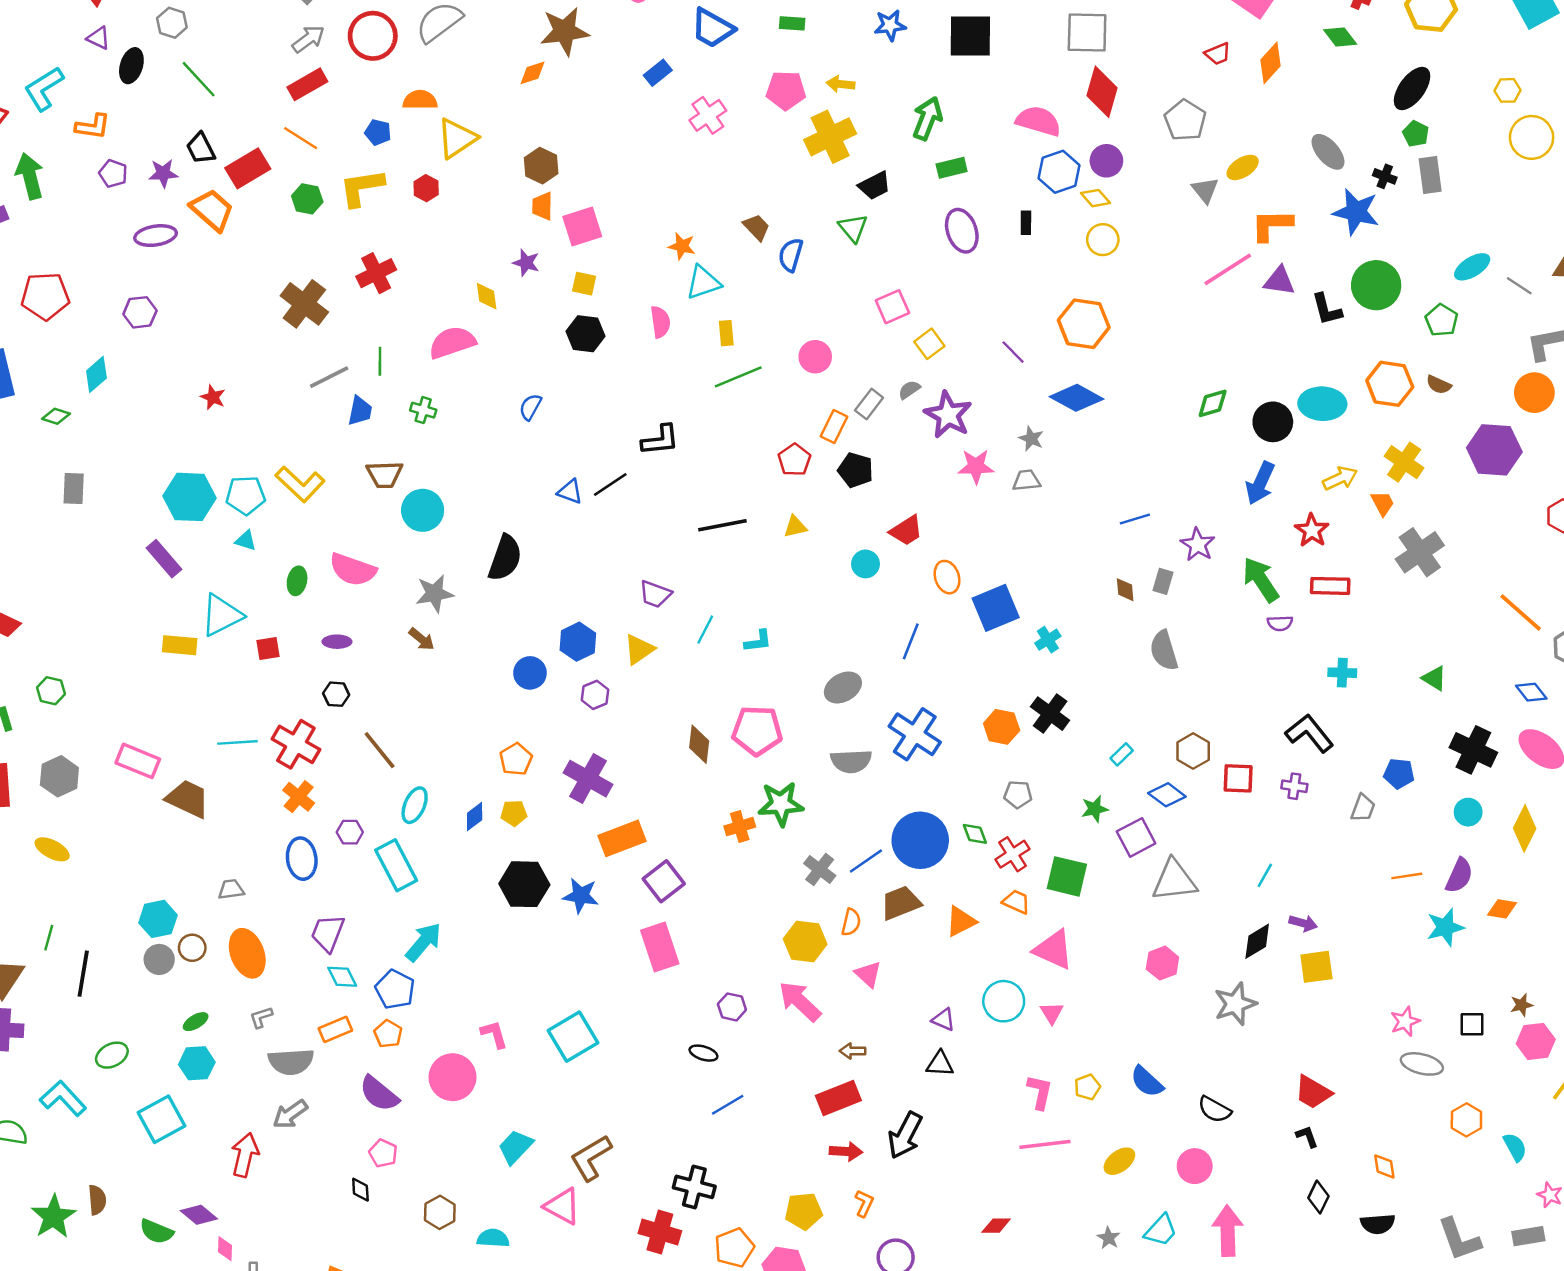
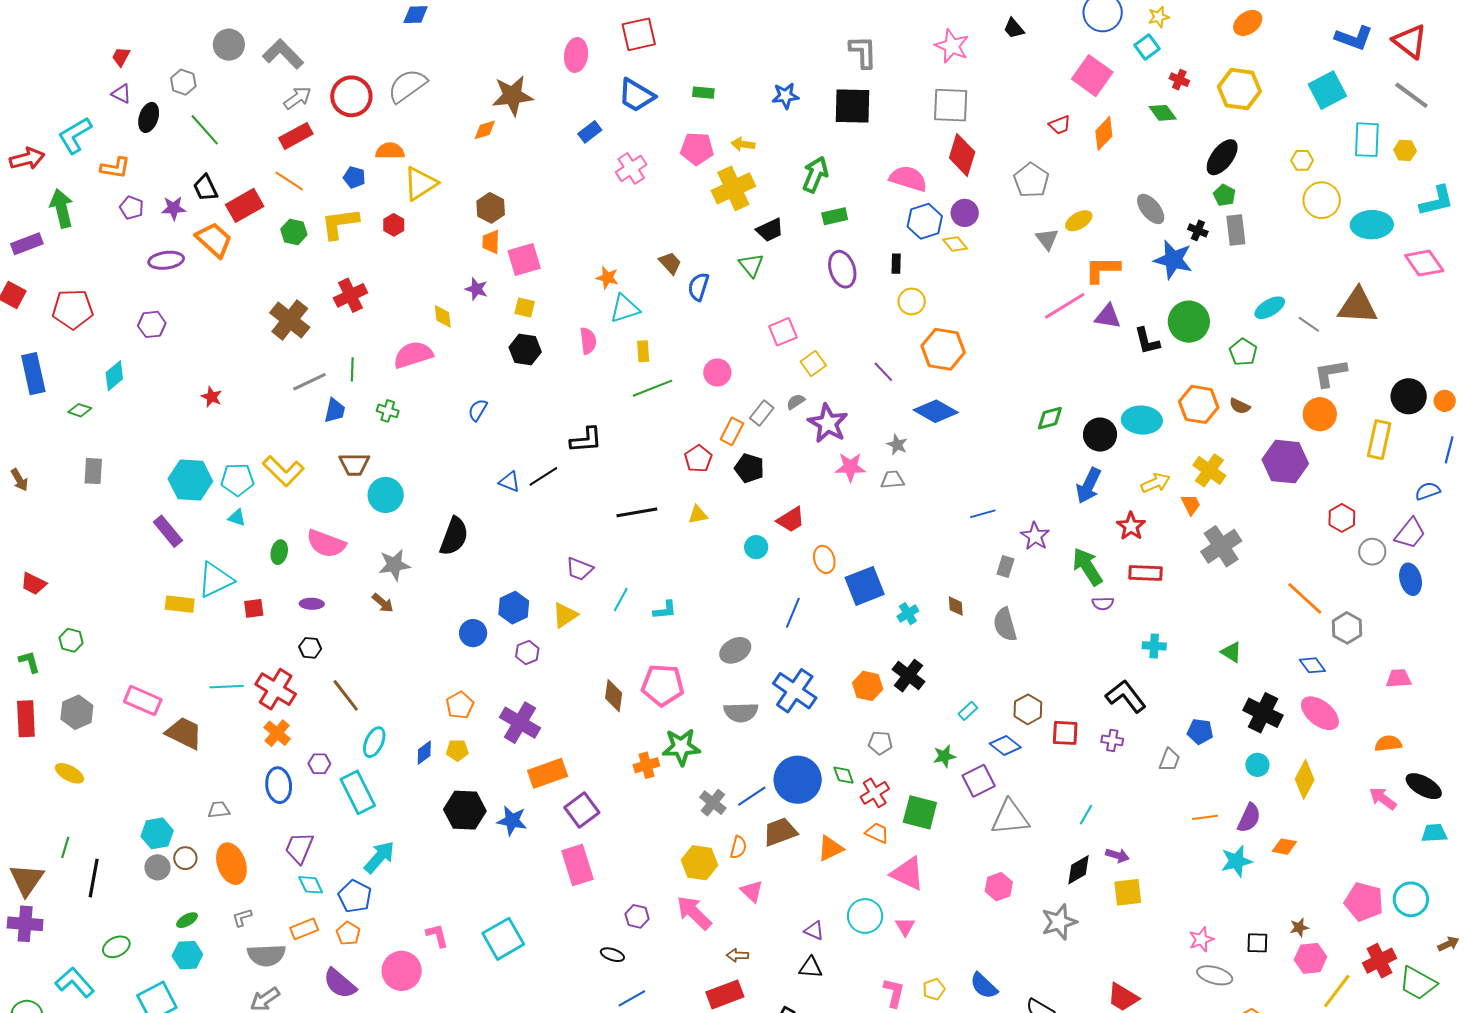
yellow circle: (1103, 240) -> (912, 301), moved
brown diamond: (1125, 590) -> (956, 606), moved

